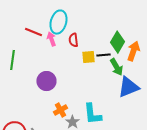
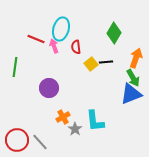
green diamond: (117, 42) -> (114, 33), moved
yellow square: (88, 57) -> (91, 64), turned -32
green arrow: (116, 67) -> (133, 78), moved

